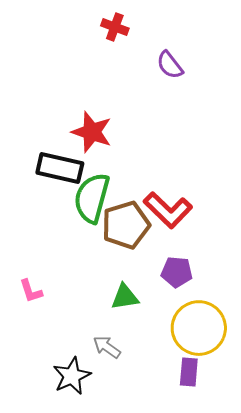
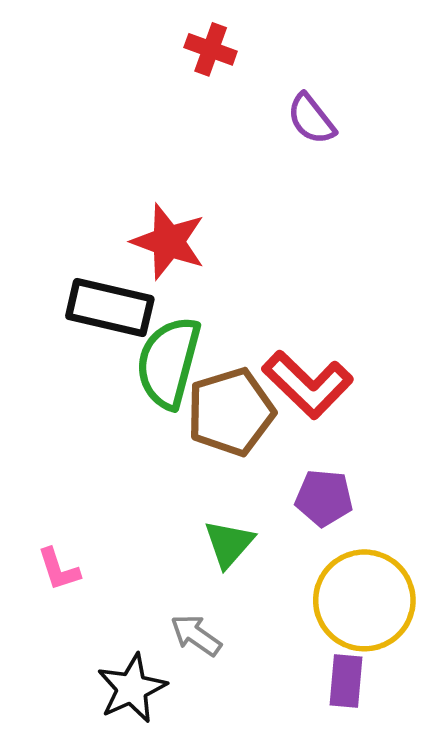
pink L-shape: (31, 291) -> (59, 569), moved
green triangle: (125, 297) -> (229, 544), turned -40

